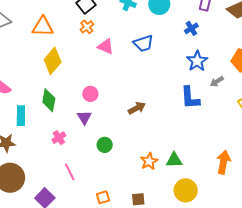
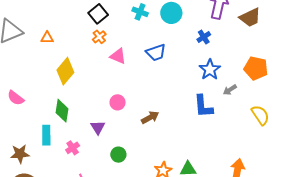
orange triangle: (43, 27) -> (47, 38), moved, size x0.6
pink circle: (90, 94) -> (118, 102), moved
cyan rectangle: (21, 116) -> (46, 135), moved

